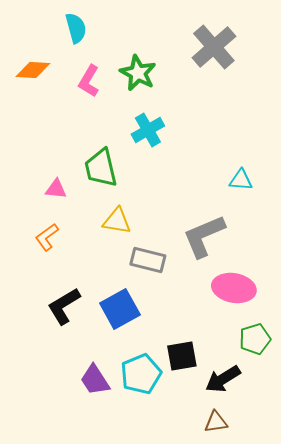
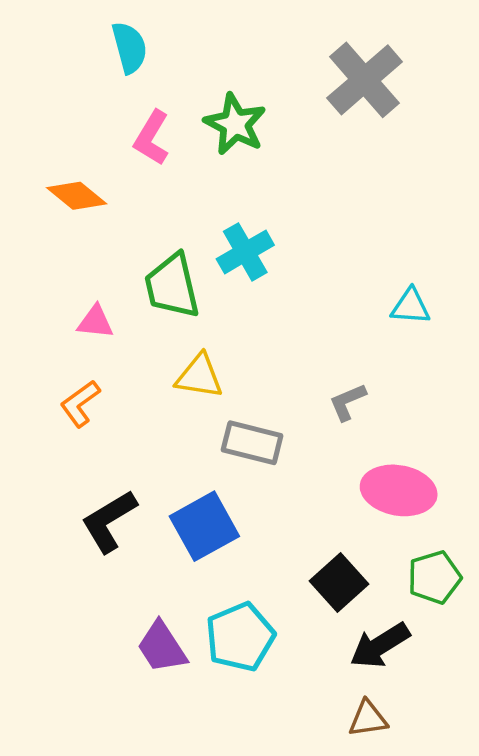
orange diamond: (33, 70) -> (77, 196), moved, turned 36
cyan cross: (148, 130) -> (245, 252), moved
gray L-shape: (204, 236) -> (347, 402), size x0.5
black square: (182, 356) -> (339, 582), moved, turned -32

